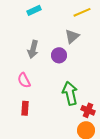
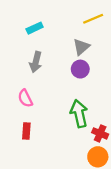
cyan rectangle: (34, 10) -> (35, 28), moved
purple circle: (59, 55) -> (80, 69), moved

